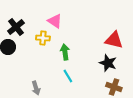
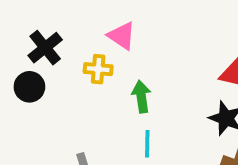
cyan line: (68, 76) -> (147, 144), turned 32

